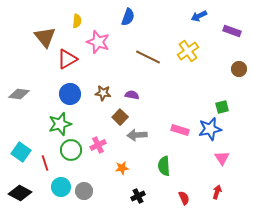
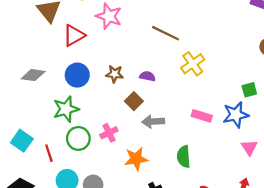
yellow cross: (188, 51) -> (193, 64), moved
gray diamond: (19, 94) -> (33, 75), moved
orange star: (122, 168) -> (136, 159), size x1.5

